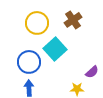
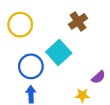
yellow circle: (37, 23) -> (20, 25), moved

